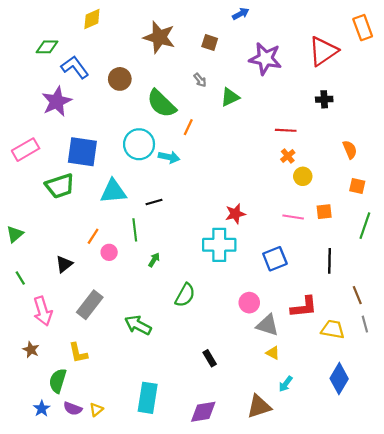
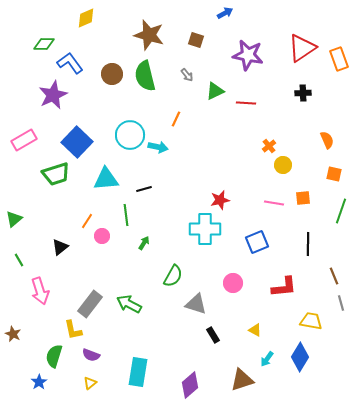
orange rectangle: (363, 28) -> (339, 59), moved
green semicircle: (162, 104) -> (145, 76), moved, turned 32
red line: (286, 130) -> (246, 103), moved
blue square: (82, 152) -> (77, 142), turned 36
gray rectangle: (90, 305) -> (90, 304), moved
gray triangle: (267, 325) -> (196, 304), moved
yellow trapezoid: (333, 329) -> (311, 321), moved
brown star: (31, 350) -> (13, 334), moved
black rectangle: (210, 358) -> (213, 335), moved
blue diamond: (339, 379) -> (300, 357), moved
purple semicircle: (73, 409) -> (91, 355), moved
purple diamond: (203, 412) -> (190, 385), turned -32

